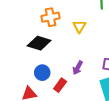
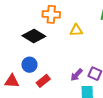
yellow triangle: (79, 26) -> (76, 30), turned 40
purple arrow: (78, 68) -> (77, 75), moved

